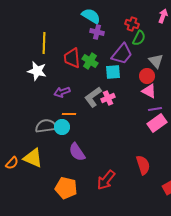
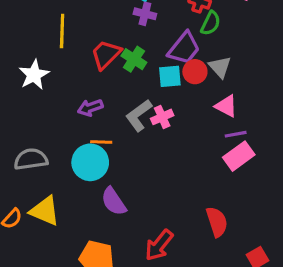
red trapezoid: (72, 58) -> (106, 54), turned 50
gray triangle: (156, 61) -> (220, 67), moved
white star: (37, 71) -> (34, 75), moved, turned 30
red circle: (147, 76) -> (195, 72), moved
gray semicircle: (46, 126) -> (31, 159), moved
cyan circle: (62, 127) -> (90, 162), size x1.5

